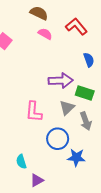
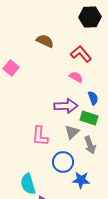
pink semicircle: (45, 34) -> (76, 77), moved
blue semicircle: (89, 60) -> (93, 98), moved
cyan semicircle: (21, 162) -> (28, 184), size x1.5

